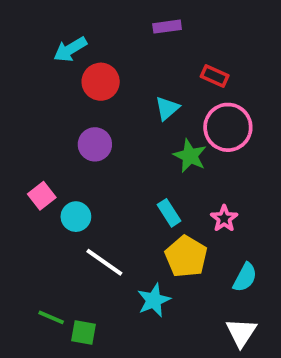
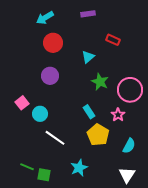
cyan arrow: (70, 49) -> (45, 18), moved
pink circle: (228, 127) -> (130, 90), moved
cyan star: (154, 300) -> (79, 168), moved

